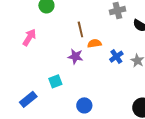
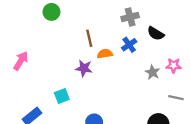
pink arrow: (29, 37) -> (21, 61), moved
blue cross: (116, 57) -> (129, 45), moved

